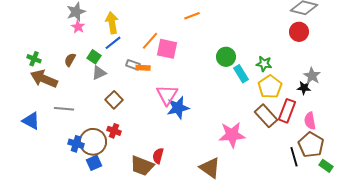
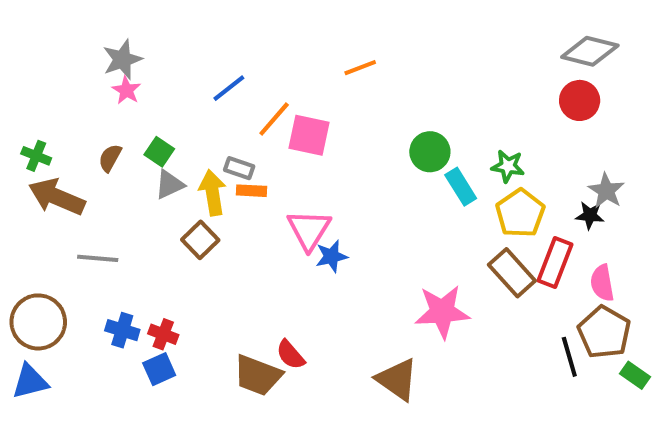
yellow arrow: (112, 23) -> (213, 193), moved
blue line: (113, 43) -> (229, 88), moved
orange rectangle: (143, 68) -> (251, 191), moved
blue star: (178, 108) -> (331, 256), size x0.7
blue triangle: (31, 121) -> (30, 381), moved, turned -42
red cross: (114, 131) -> (163, 334), moved
brown circle: (93, 142) -> (38, 322), moved
red semicircle: (158, 156) -> (290, 355), turned -56

